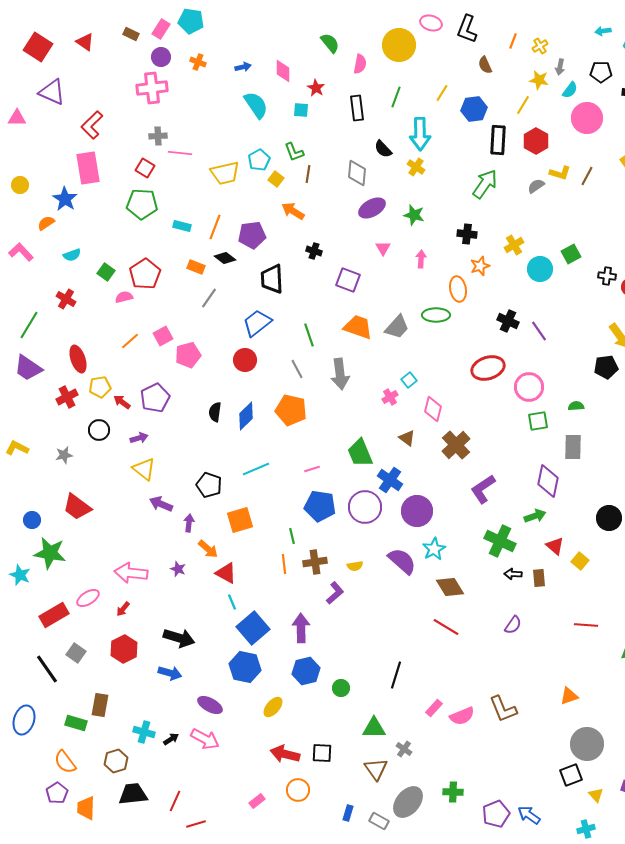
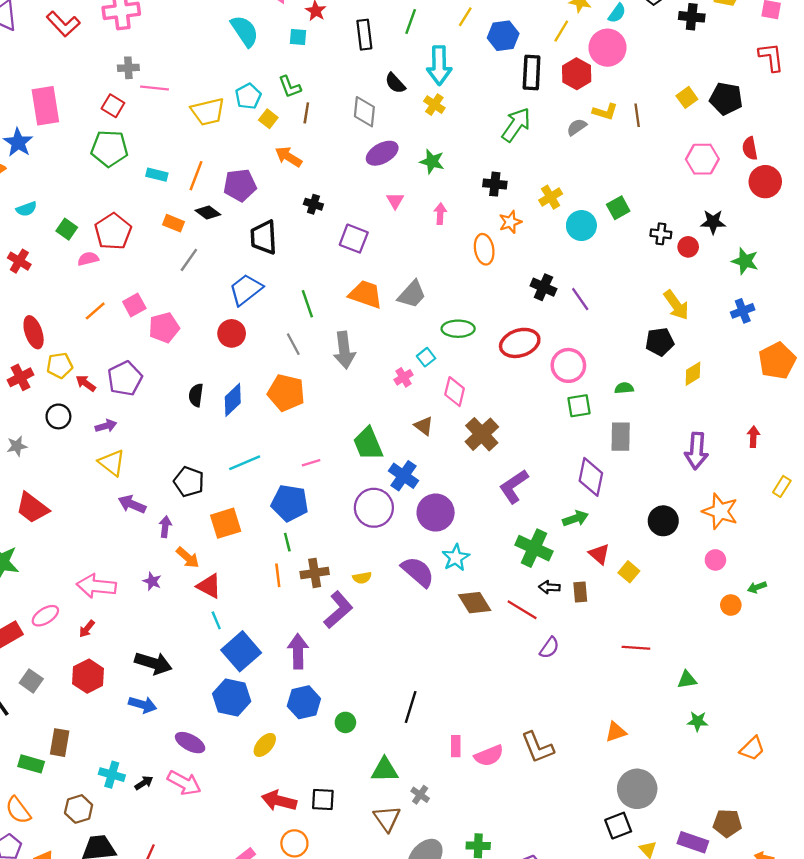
pink circle: (587, 118) -> (608, 48), moved
red L-shape: (92, 125) -> (63, 24), moved, turned -88
brown line: (587, 176) -> (637, 115), turned -36
green ellipse: (436, 315) -> (458, 329), moved
blue pentagon: (320, 506) -> (290, 503), moved
purple L-shape: (335, 593) -> (338, 610), size x1.4
red line: (446, 627) -> (522, 610), moved
pink rectangle: (434, 708) -> (456, 746), turned -42

